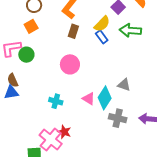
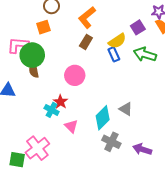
green circle: (26, 55) -> (32, 55), size x1.5
brown semicircle: (13, 80) -> (34, 70), moved
pink triangle: (89, 99) -> (71, 126), moved
red star: (64, 132) -> (60, 102), moved

